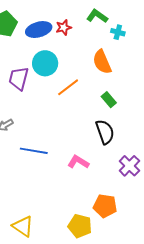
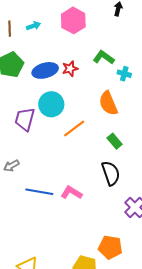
pink L-shape: (78, 162) -> (71, 193), moved

